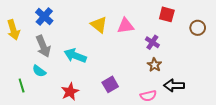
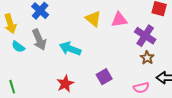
purple cross: (152, 42) -> (145, 36), size x1.5
cyan semicircle: (39, 71) -> (18, 47), moved
green line: (22, 85) -> (12, 87), moved

